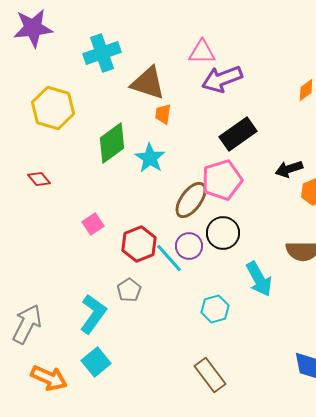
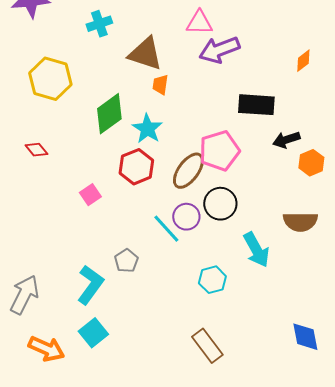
cyan cross: (102, 53) -> (99, 24), size x0.7
black rectangle: (238, 134) -> (256, 105), moved, turned 39
red hexagon: (139, 244) -> (136, 167), moved

